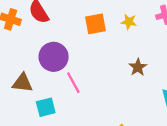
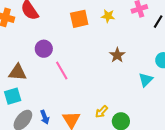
purple circle: (54, 57) -> (44, 49), size x0.7
cyan square: (46, 107) -> (13, 96), moved

